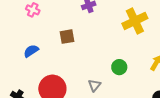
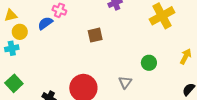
blue semicircle: (31, 51) -> (45, 23), moved

